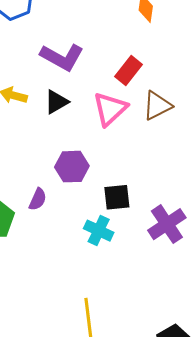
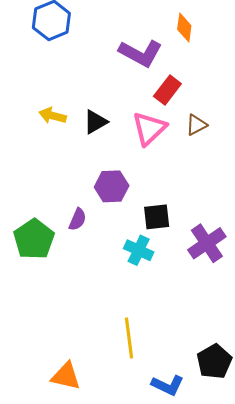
purple L-shape: (62, 57) -> (140, 53), moved
brown triangle: (157, 106) -> (196, 125), size x0.7

